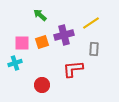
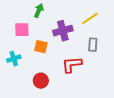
green arrow: (40, 15) -> (39, 11), turned 72
orange square: (42, 42) -> (41, 47), moved, turned 32
pink square: (22, 43) -> (22, 30), moved

